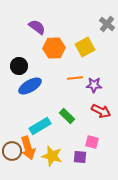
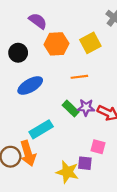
black circle: (19, 66) -> (18, 53), moved
purple star: (94, 85) -> (86, 107), moved
green rectangle: (67, 116) -> (71, 109), moved
yellow star: (52, 156) -> (67, 172), moved

